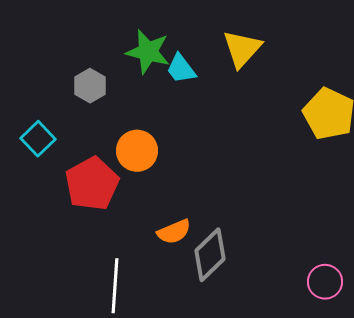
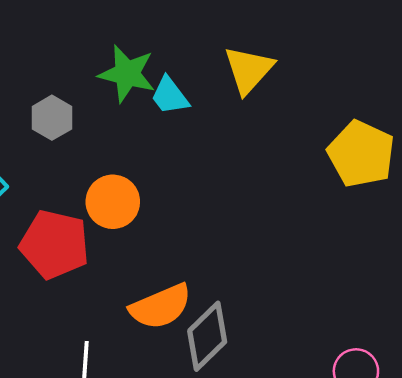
red pentagon: (92, 184) -> (55, 244), turned -30
orange semicircle: (174, 232) -> (161, 307), size x1.4

